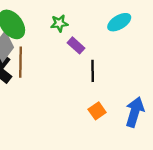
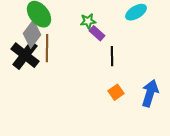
green star: (59, 23) -> (88, 21), moved

